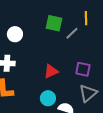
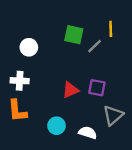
purple square: (83, 69) -> (97, 88), moved
cyan circle: (48, 98) -> (57, 126), moved

